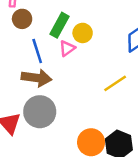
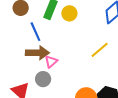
pink triangle: (67, 48) -> (51, 61), moved
gray circle: (40, 112) -> (43, 79), size x0.6

